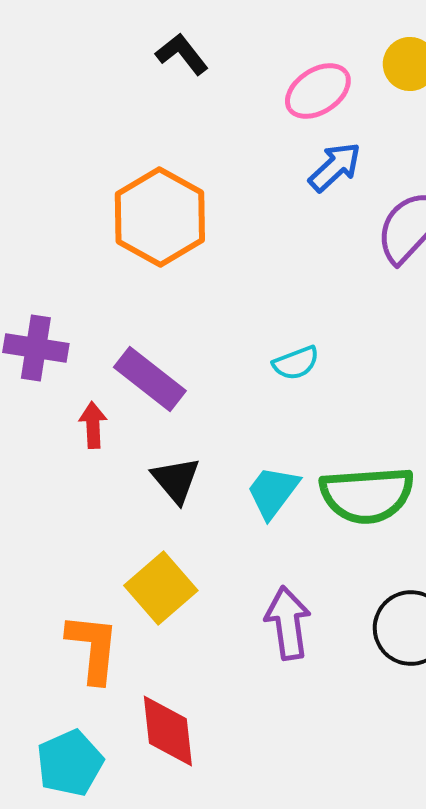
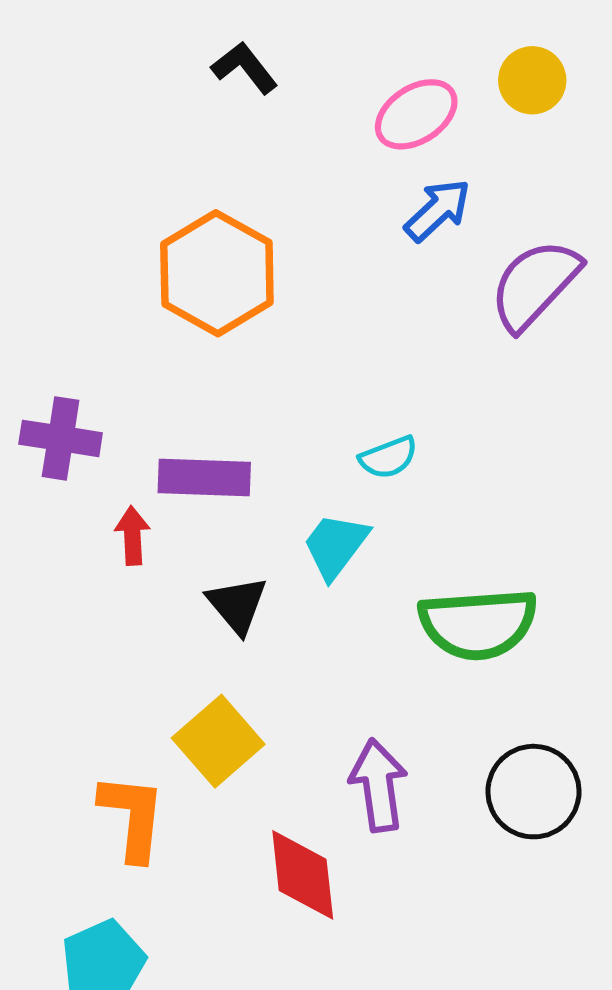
purple rectangle: (150, 379) -> (204, 478), turned -36
cyan trapezoid: (273, 492) -> (335, 546), moved
red diamond: (168, 731) -> (303, 875), moved

